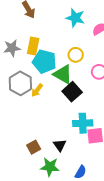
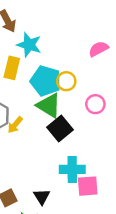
cyan star: (75, 18) -> (29, 45), moved
cyan pentagon: (44, 61) -> (46, 81), moved

